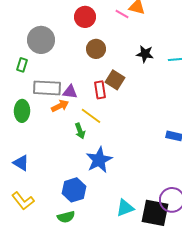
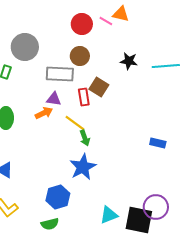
red circle: (85, 17) -> (82, 24), moved
gray rectangle: (47, 88) -> (60, 74), moved
green arrow: (80, 131) -> (85, 138), moved

